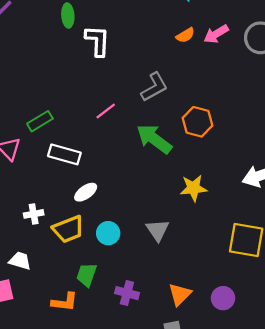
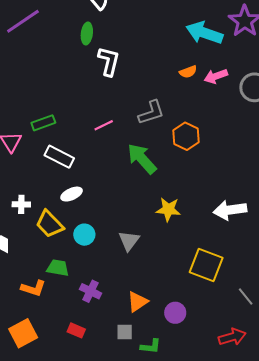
orange hexagon: (198, 122) -> (186, 136), moved
yellow trapezoid: (68, 229) -> (50, 224), turned 56
green trapezoid: (87, 275) -> (58, 268), turned 70

